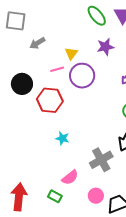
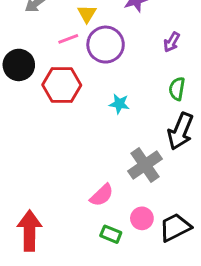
cyan star: (62, 138) -> (119, 104), moved
green rectangle: (55, 196) -> (111, 234), moved

